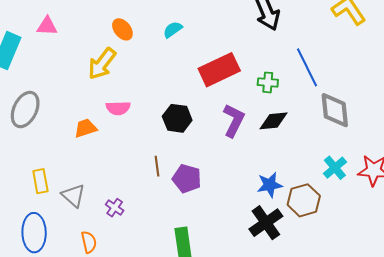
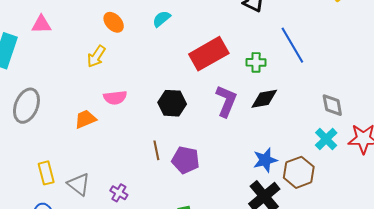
yellow arrow: (102, 64) -> (96, 56), size x0.7
gray diamond: (335, 110) -> (332, 105), moved, size x0.7

